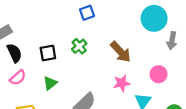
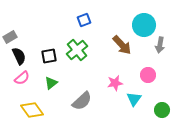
green cross: (79, 46) -> (77, 50), size x1.5
brown arrow: (121, 52) -> (122, 45), moved

